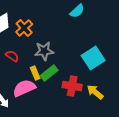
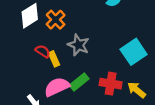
gray star: (44, 51) -> (78, 45), turned 30
yellow rectangle: (35, 73) -> (54, 59), moved
green rectangle: (49, 73) -> (79, 82), moved

